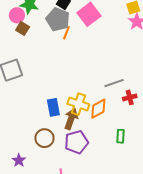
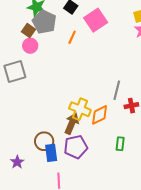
pink circle: (17, 15) -> (30, 46), moved
gray pentagon: (58, 19) -> (44, 22), moved
gray line: (114, 83) -> (117, 90), turned -60
blue rectangle: (53, 107) -> (51, 153), moved

